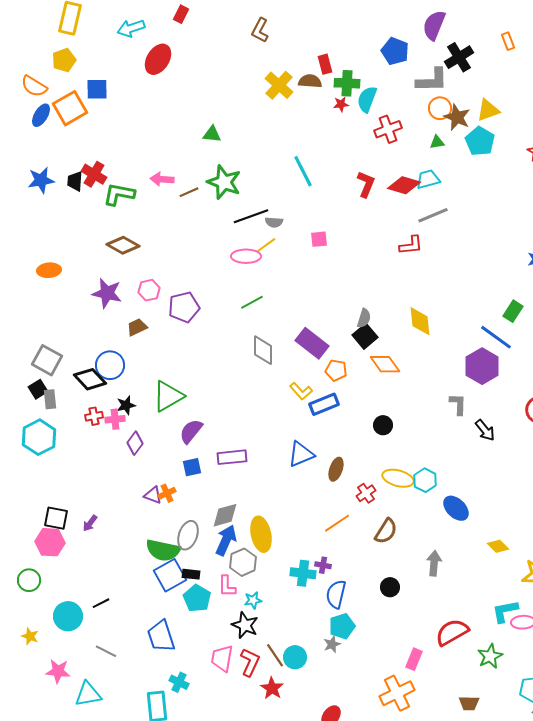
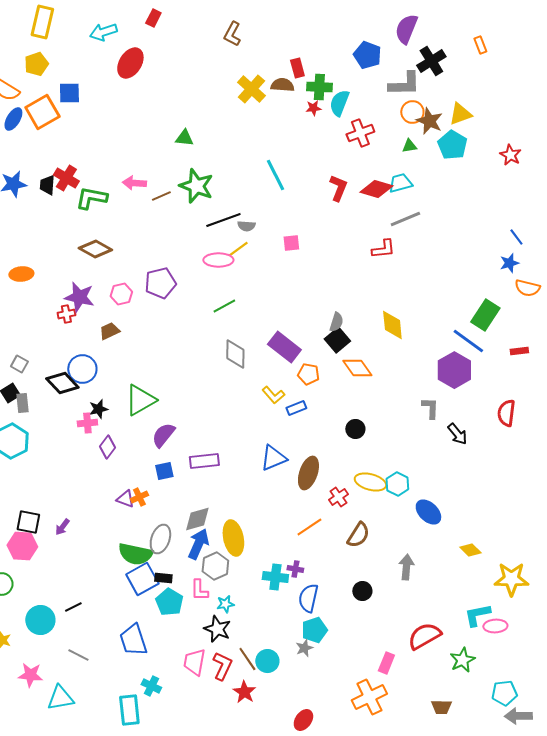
purple pentagon: (184, 307) -> (160, 283), moved
green rectangle: (513, 311) -> (485, 315), size x1.4
gray square: (47, 360) -> (19, 364), size x0.6
blue rectangle: (324, 404) -> (296, 408), size x0.7
red cross: (94, 416) -> (66, 314), moved
brown ellipse: (336, 469) -> (308, 473), size x1.4

